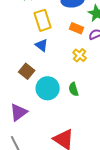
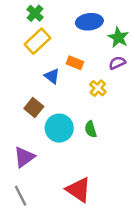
yellow rectangle: (43, 20) -> (37, 41), moved, turned 65
orange rectangle: (77, 28) -> (75, 63), moved

